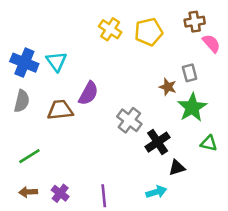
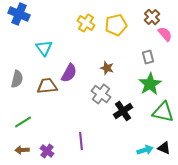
brown cross: (195, 22) -> (152, 17), turned -35
blue cross: (24, 63) -> (19, 14), moved
brown star: (168, 87) -> (107, 68), moved
green triangle: (209, 143) -> (163, 112), size x1.6
black triangle: (177, 168) -> (164, 148), moved, turned 40
cyan arrow: (156, 192) -> (145, 150), moved
purple line: (104, 196) -> (81, 141), moved

